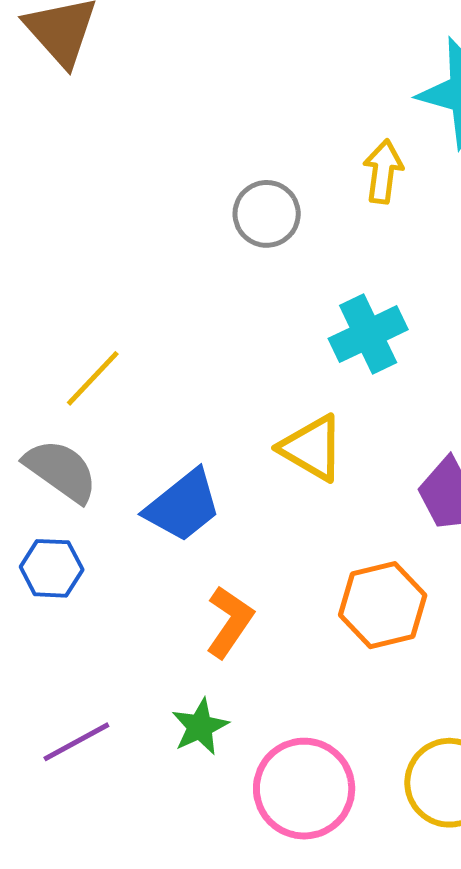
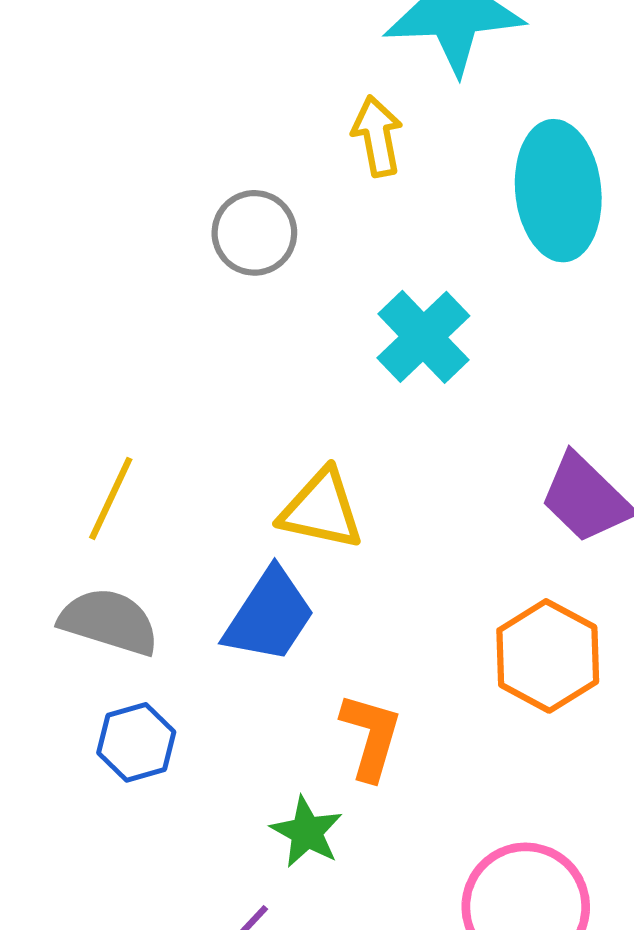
yellow triangle: (312, 448) -> (321, 509), moved
green star: (200, 727) -> (307, 832), moved

